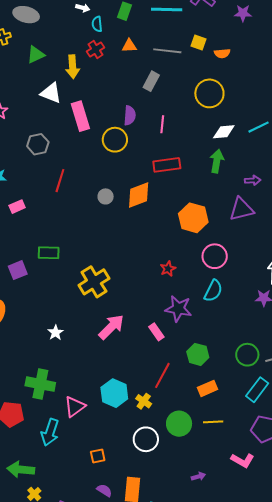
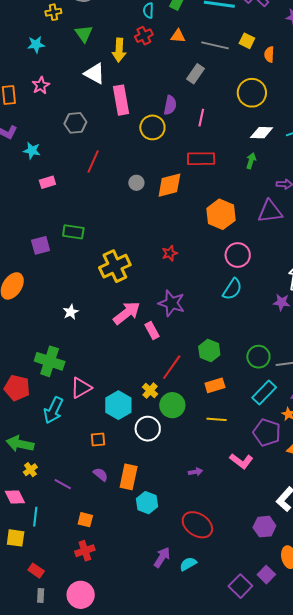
orange semicircle: (222, 53) -> (269, 54), turned 91
green triangle: (36, 55) -> (84, 34), turned -48
green arrow: (217, 161) -> (251, 161), size x0.7
red star: (168, 269) -> (170, 253), moved
purple star: (178, 309) -> (172, 303), moved
pink rectangle: (156, 332) -> (152, 331), moved
cyan hexagon: (114, 393) -> (118, 405), moved
green circle: (179, 424) -> (172, 405), moved

